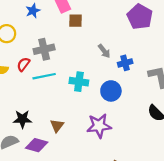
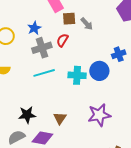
blue star: (33, 11) -> (34, 28), moved
gray arrow: (104, 51) -> (87, 24), moved
red semicircle: (23, 64) -> (62, 40), moved
blue circle: (111, 91) -> (99, 71), moved

